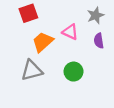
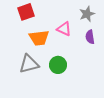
orange trapezoid: (43, 42) -> (39, 38), turned -145
green circle: (74, 72) -> (58, 65), moved

